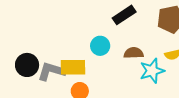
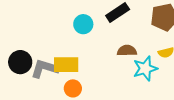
cyan circle: (100, 46) -> (83, 24), moved

